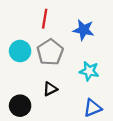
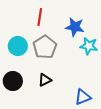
cyan star: (89, 71) -> (89, 46), moved
black circle: (20, 106) -> (13, 81), moved

